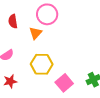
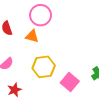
orange triangle: (36, 33) -> (32, 36), turned -48

